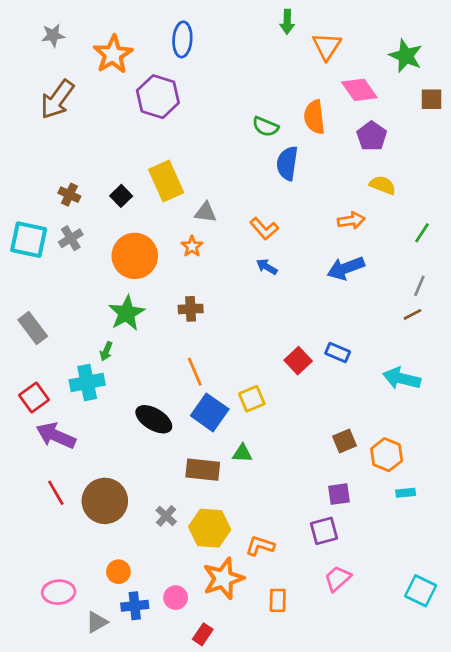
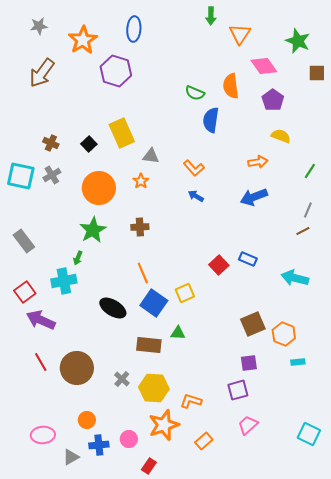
brown square: (344, 441) -> (253, 324), size x1.4
orange rectangle: (278, 600) -> (204, 441), turned 48

